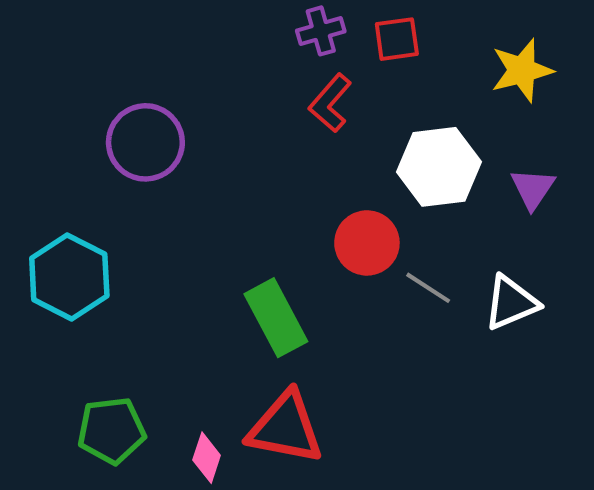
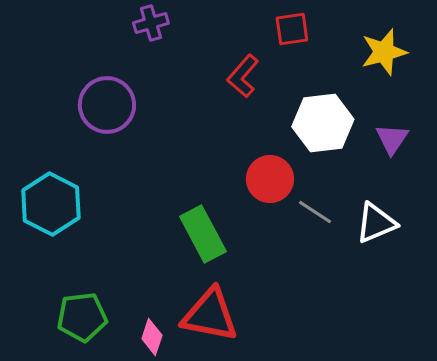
purple cross: (321, 31) -> (151, 23), moved

